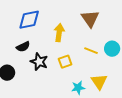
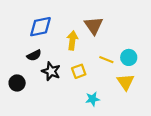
brown triangle: (90, 19) -> (94, 26), moved
yellow triangle: (99, 82) -> (126, 82), moved

